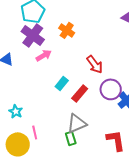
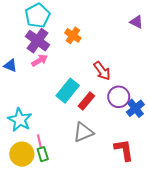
pink arrow: (44, 55) -> (40, 60), moved
cyan rectangle: (62, 83) -> (68, 91), size x1.6
cyan star: (16, 111) -> (20, 120), size x1.6
green rectangle: (71, 138) -> (43, 154), moved

